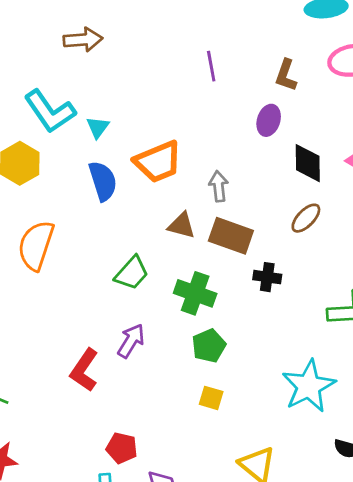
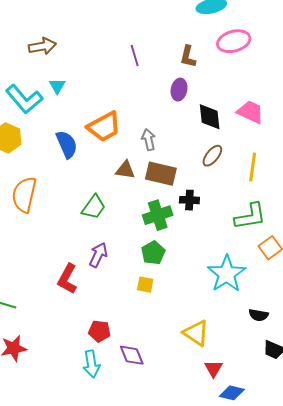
cyan triangle: (98, 127) -> (57, 86), moved
green cross: (195, 293) -> (158, 215), moved, turned -32
yellow square: (211, 398) -> (145, 285), moved

